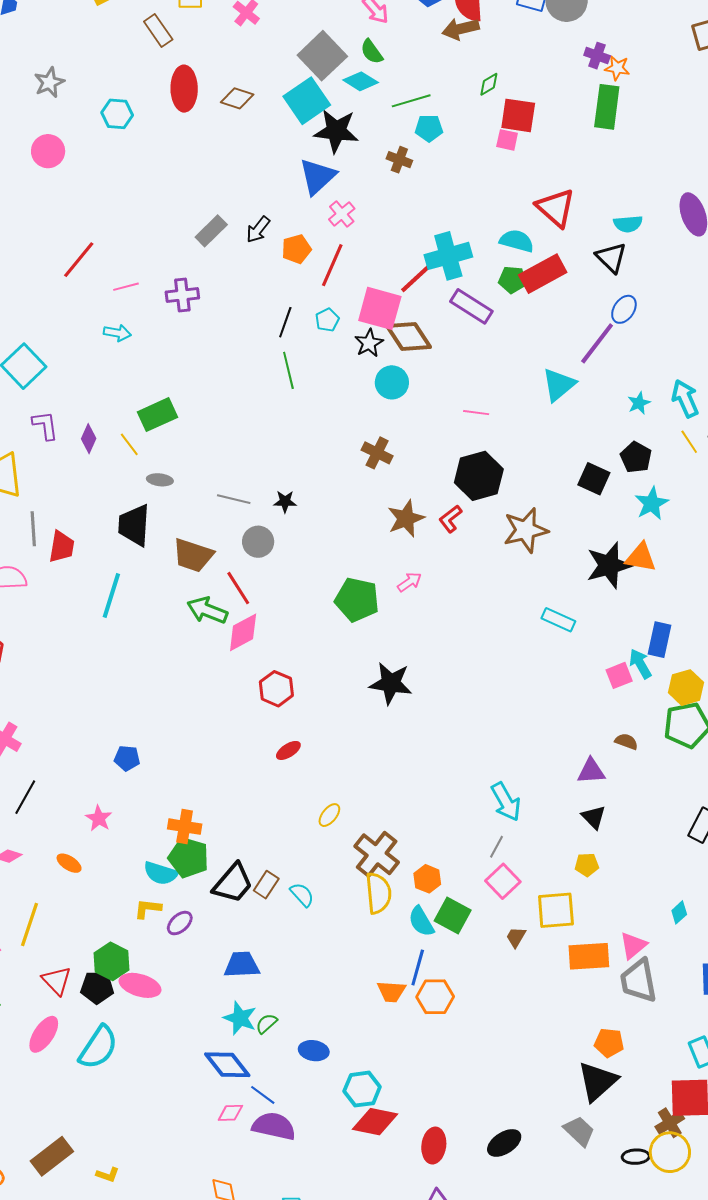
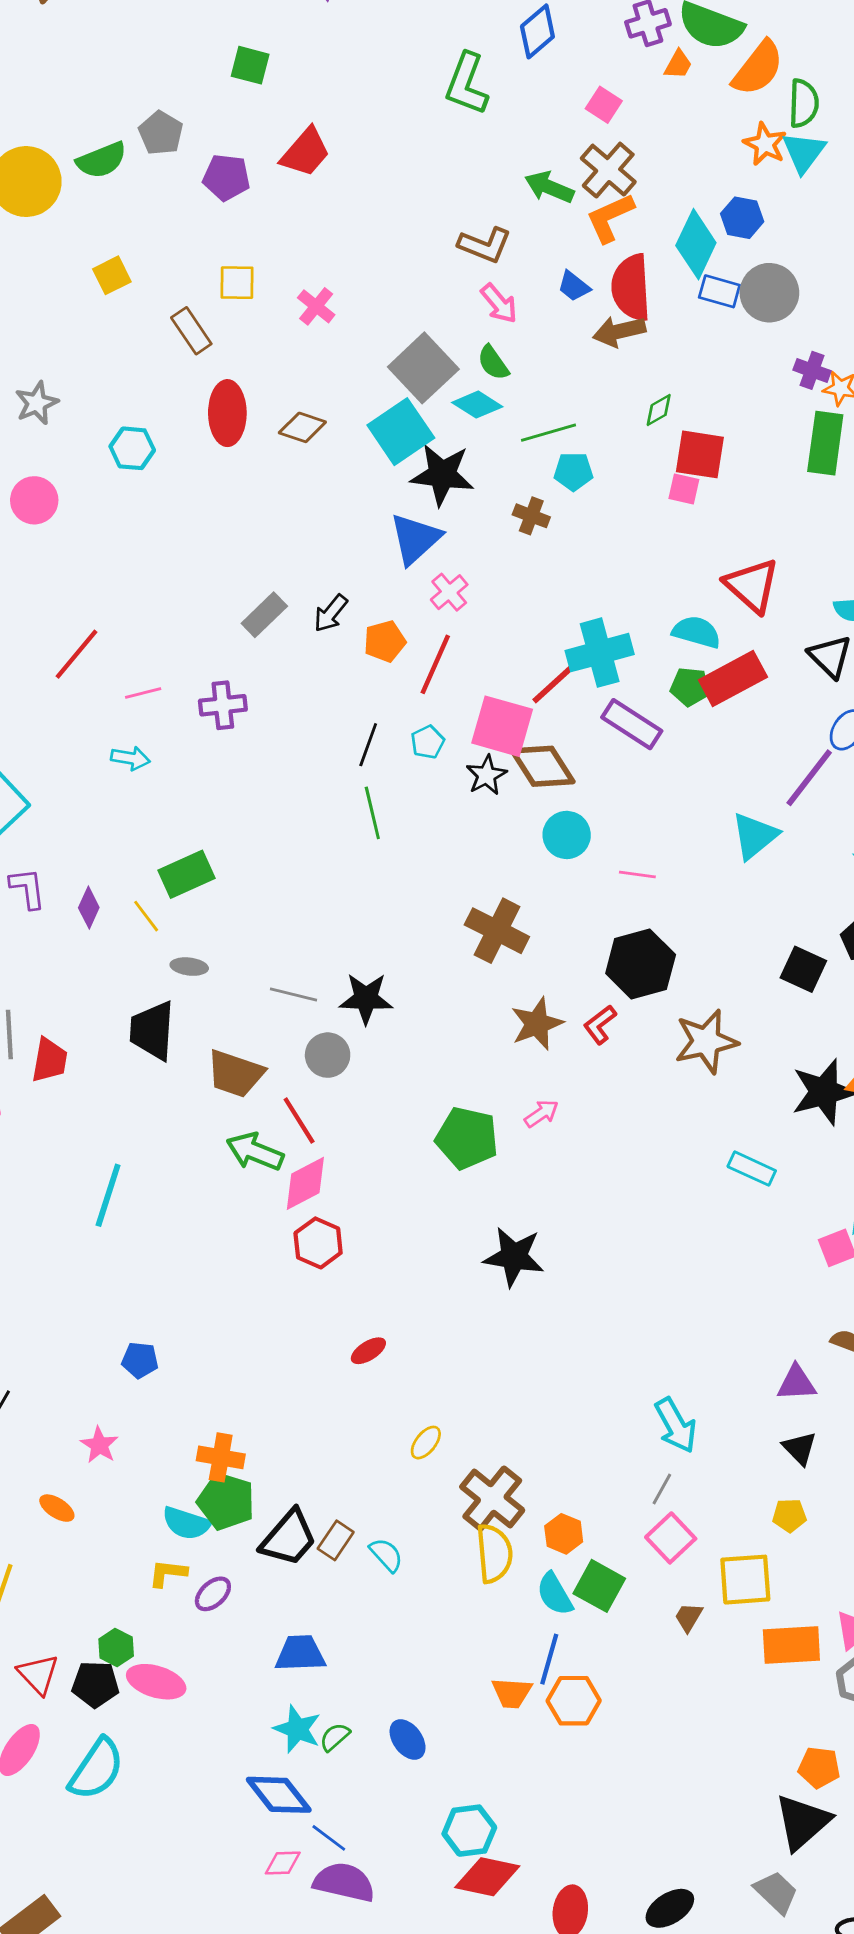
cyan circle: (392, 382) -> (567, 835), moved
brown cross: (377, 453) -> (497, 931), size x1.4
black star: (285, 502) -> (366, 999), size x1.6
cyan line: (111, 595) -> (108, 1195), moved
red hexagon: (276, 689) -> (318, 1243), moved
green hexagon: (112, 961) -> (116, 1648), size x0.7
blue ellipse: (314, 1051) -> (408, 1739), moved, turned 44

